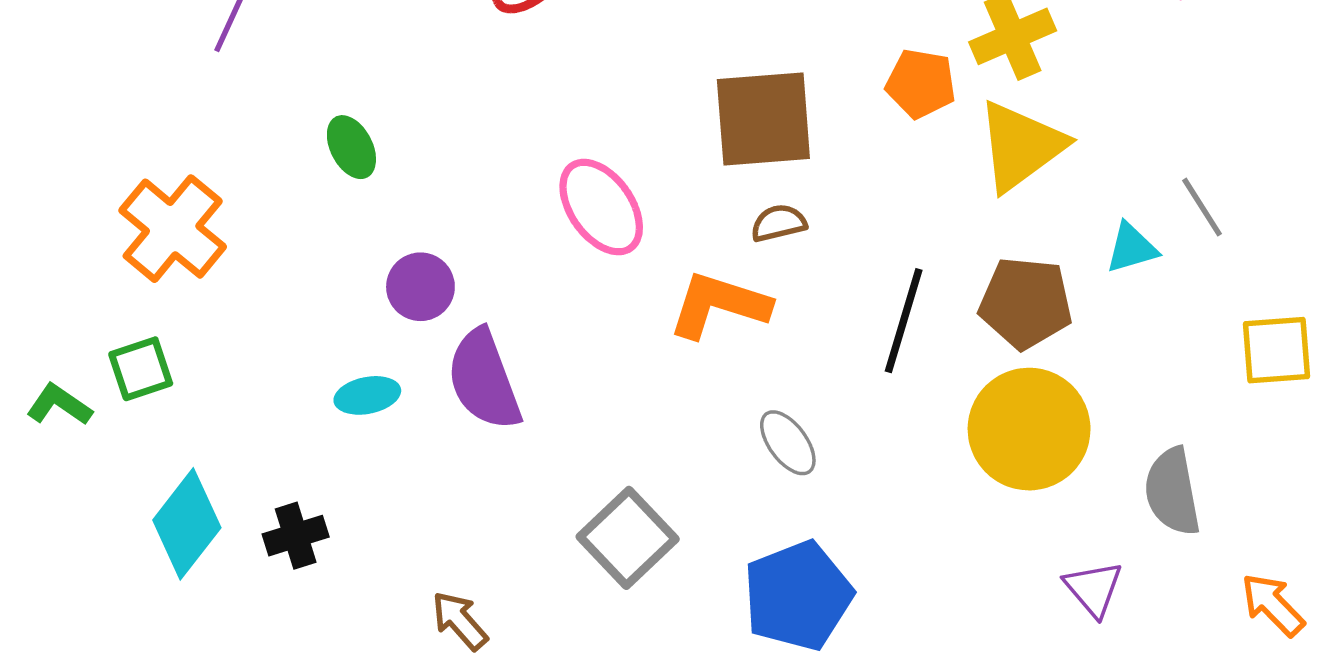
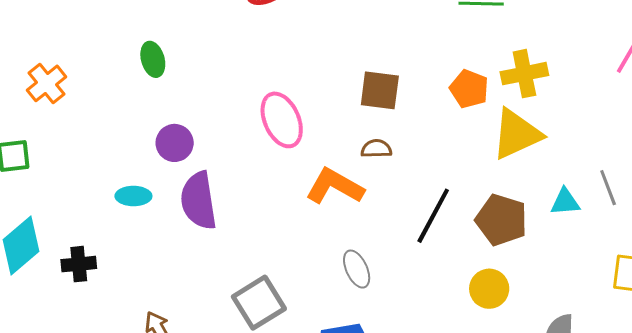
brown square: (763, 119) -> (380, 90), size x0.7
orange cross: (173, 229) -> (47, 83), size x0.7
yellow circle: (1029, 429) -> (489, 289), size x0.6

